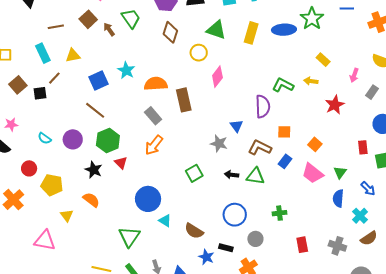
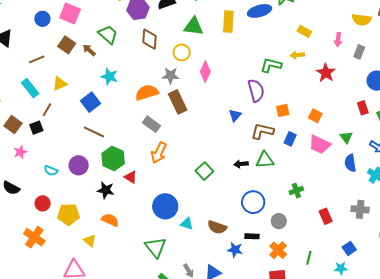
cyan star: (126, 70) -> (109, 76), moved
pink star: (11, 124) -> (20, 152), moved
blue triangle: (237, 126) -> (235, 115), turned 32
gray star: (219, 144) -> (171, 75), moved

